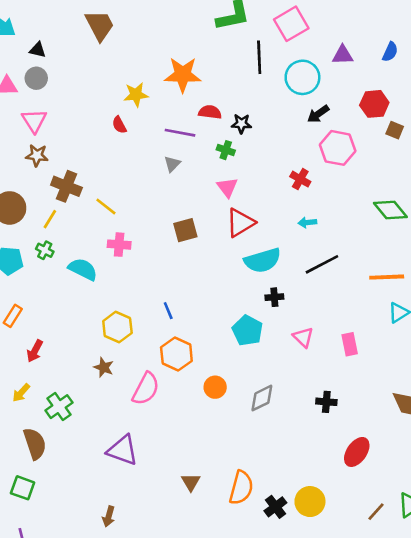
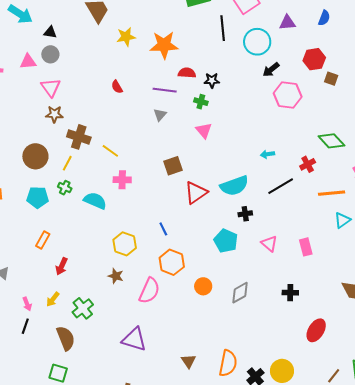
yellow star: (136, 95) -> (126, 37), moved
red cross: (300, 179) -> (308, 164), moved, turned 35
red triangle: (240, 223) -> (196, 193), moved

